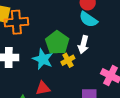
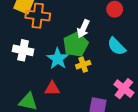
cyan semicircle: (88, 19) -> (116, 46), moved
white arrow: (83, 45) -> (83, 29), moved

